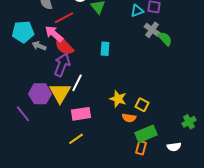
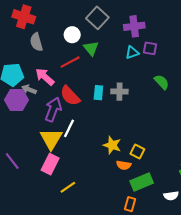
red line: (64, 18) -> (70, 62), moved
gray cross: (152, 30) -> (119, 92), moved, turned -35
red semicircle: (64, 46) -> (70, 96), moved
purple hexagon: (40, 94) -> (16, 100), moved
pink rectangle: (81, 114) -> (50, 164), moved, turned -54
orange rectangle: (141, 148) -> (130, 204), moved

